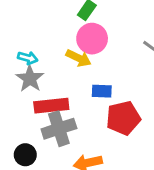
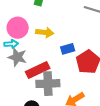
pink circle: (92, 39) -> (18, 28), moved
gray cross: (59, 129) -> (48, 84), turned 35

